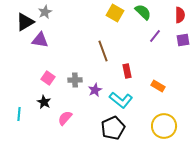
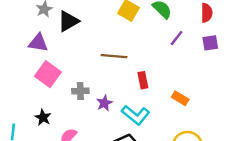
black triangle: (25, 22) -> (68, 21), moved
brown line: (103, 51) -> (114, 56), turned -65
pink square: (48, 78) -> (48, 74), moved, size x1.5

